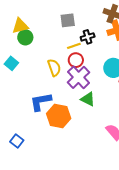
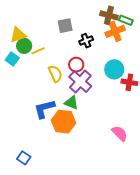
yellow line: (74, 46) -> (38, 51), moved
cyan square: (11, 63) -> (12, 59), moved
green triangle: (88, 99) -> (71, 103), moved
blue square: (17, 141) -> (24, 158), moved

